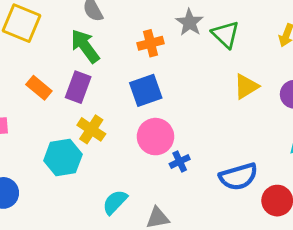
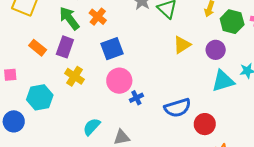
orange cross: (151, 43) -> (98, 17), moved, turned -36
cyan hexagon: (63, 157) -> (40, 97), moved

